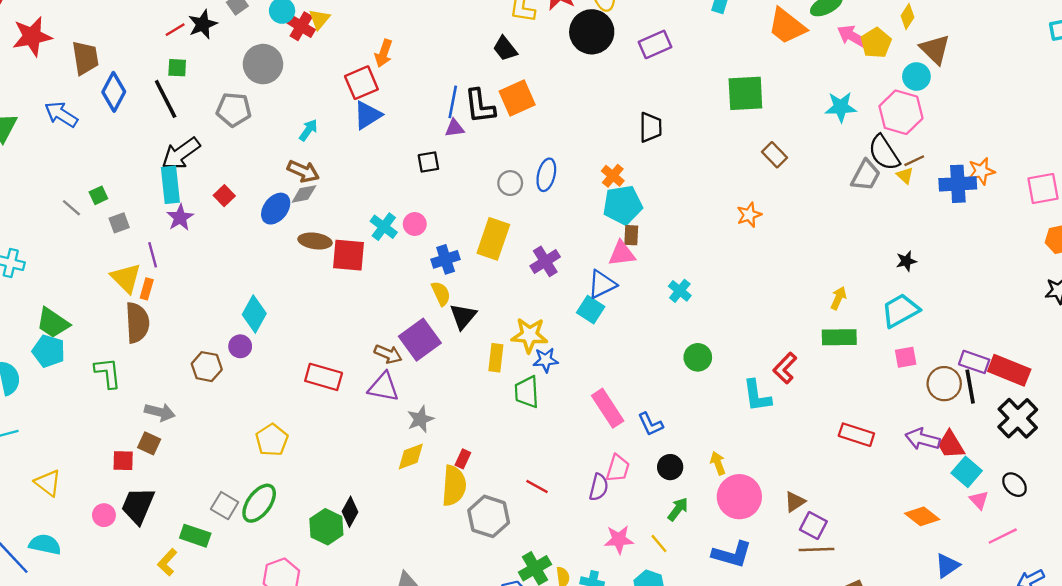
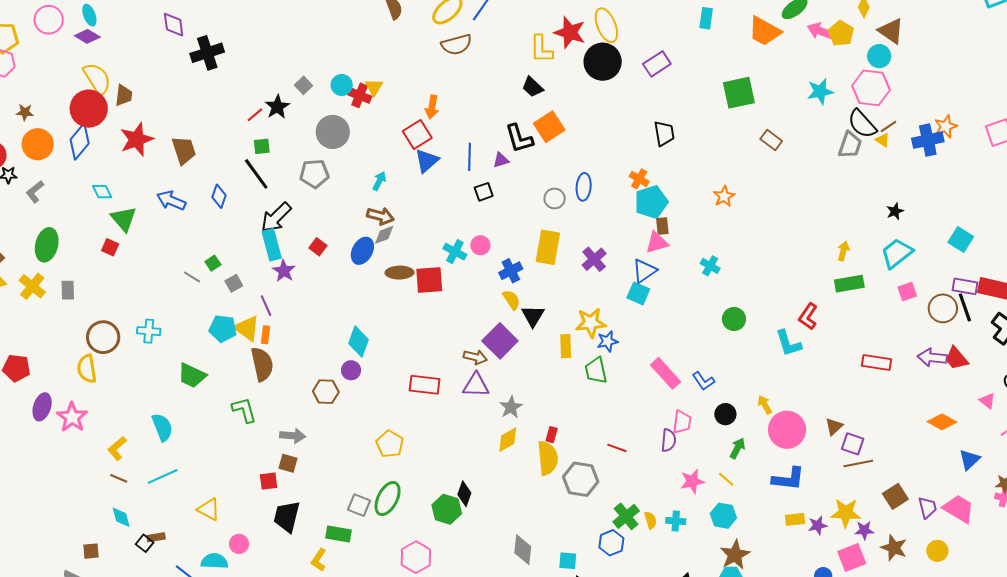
blue diamond: (114, 92) -> (219, 196), moved, size x0.7
blue line: (453, 102) -> (470, 157), moved
orange star: (749, 215) -> (724, 196), moved
cyan pentagon: (49, 351) -> (223, 328), moved
cyan square: (967, 472) -> (961, 240), moved
pink circle: (104, 515) -> (239, 544), moved

